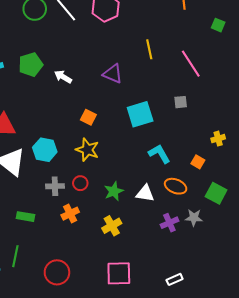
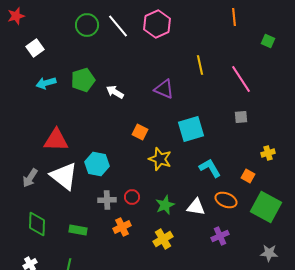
gray square: (181, 102) -> (241, 117), moved
yellow star: (87, 150) -> (160, 159), moved
green square: (216, 193) -> (266, 207), size x1.4
gray star: (194, 218) -> (269, 253), moved

